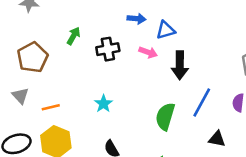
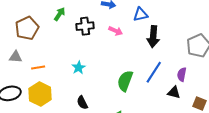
blue triangle: (166, 30) -> (140, 14), moved
black arrow: (180, 65) -> (153, 37), moved
gray triangle: (20, 96) -> (15, 57), turned -48
black triangle: (217, 139) -> (174, 92), moved

